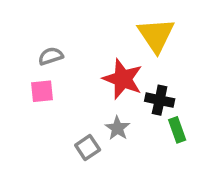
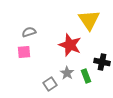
black cross: (160, 100) -> (102, 62), moved
green rectangle: (177, 130) -> (86, 76), moved

